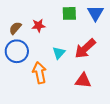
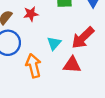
red triangle: (83, 80) -> (72, 65), moved

